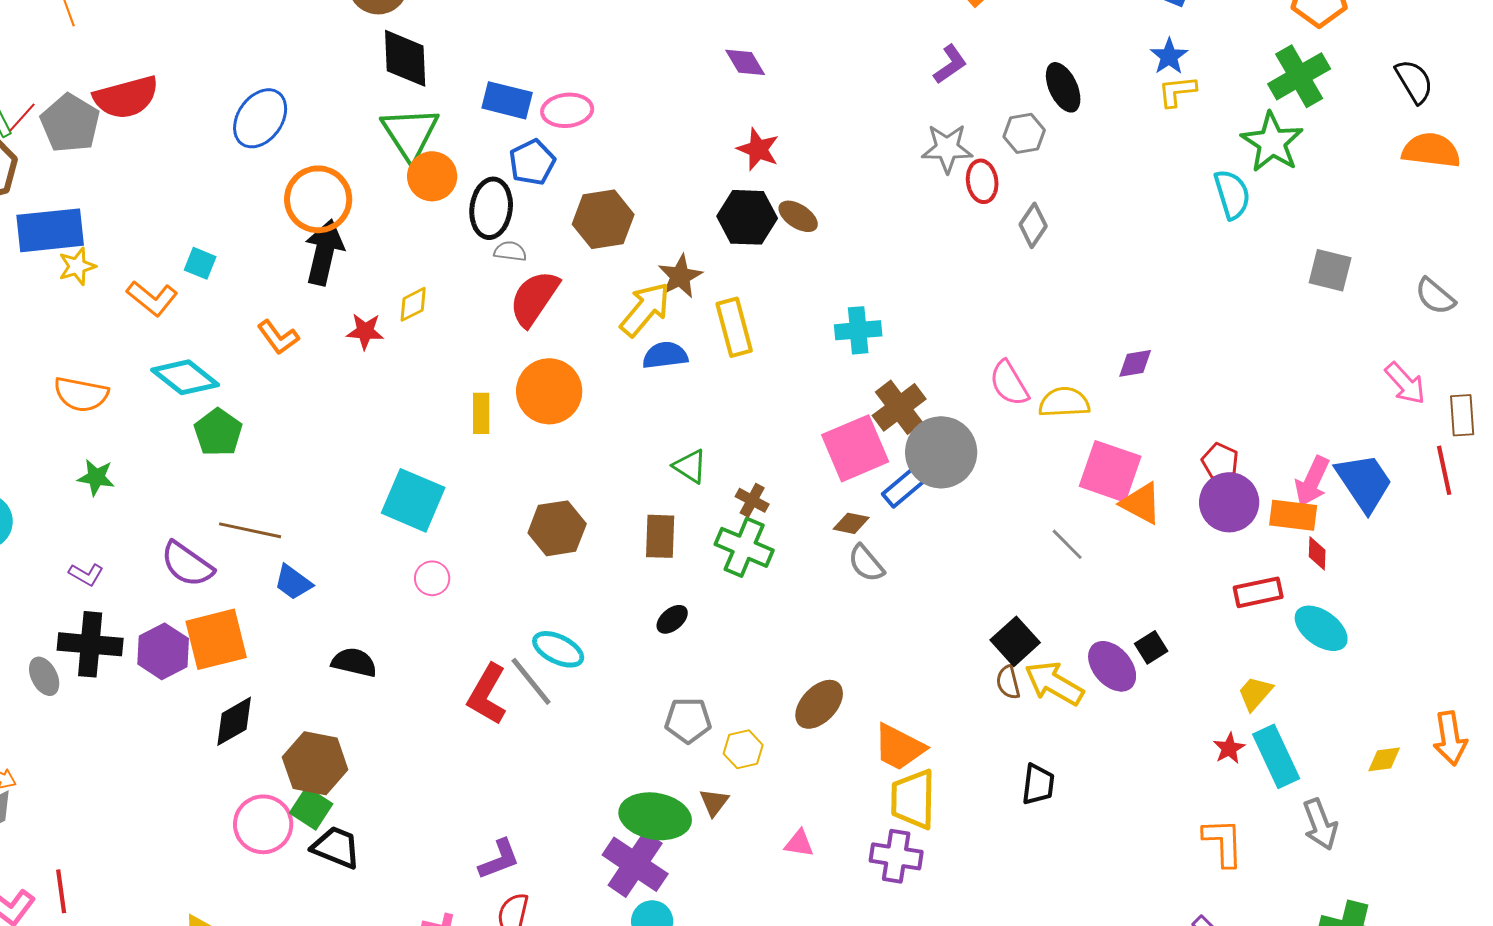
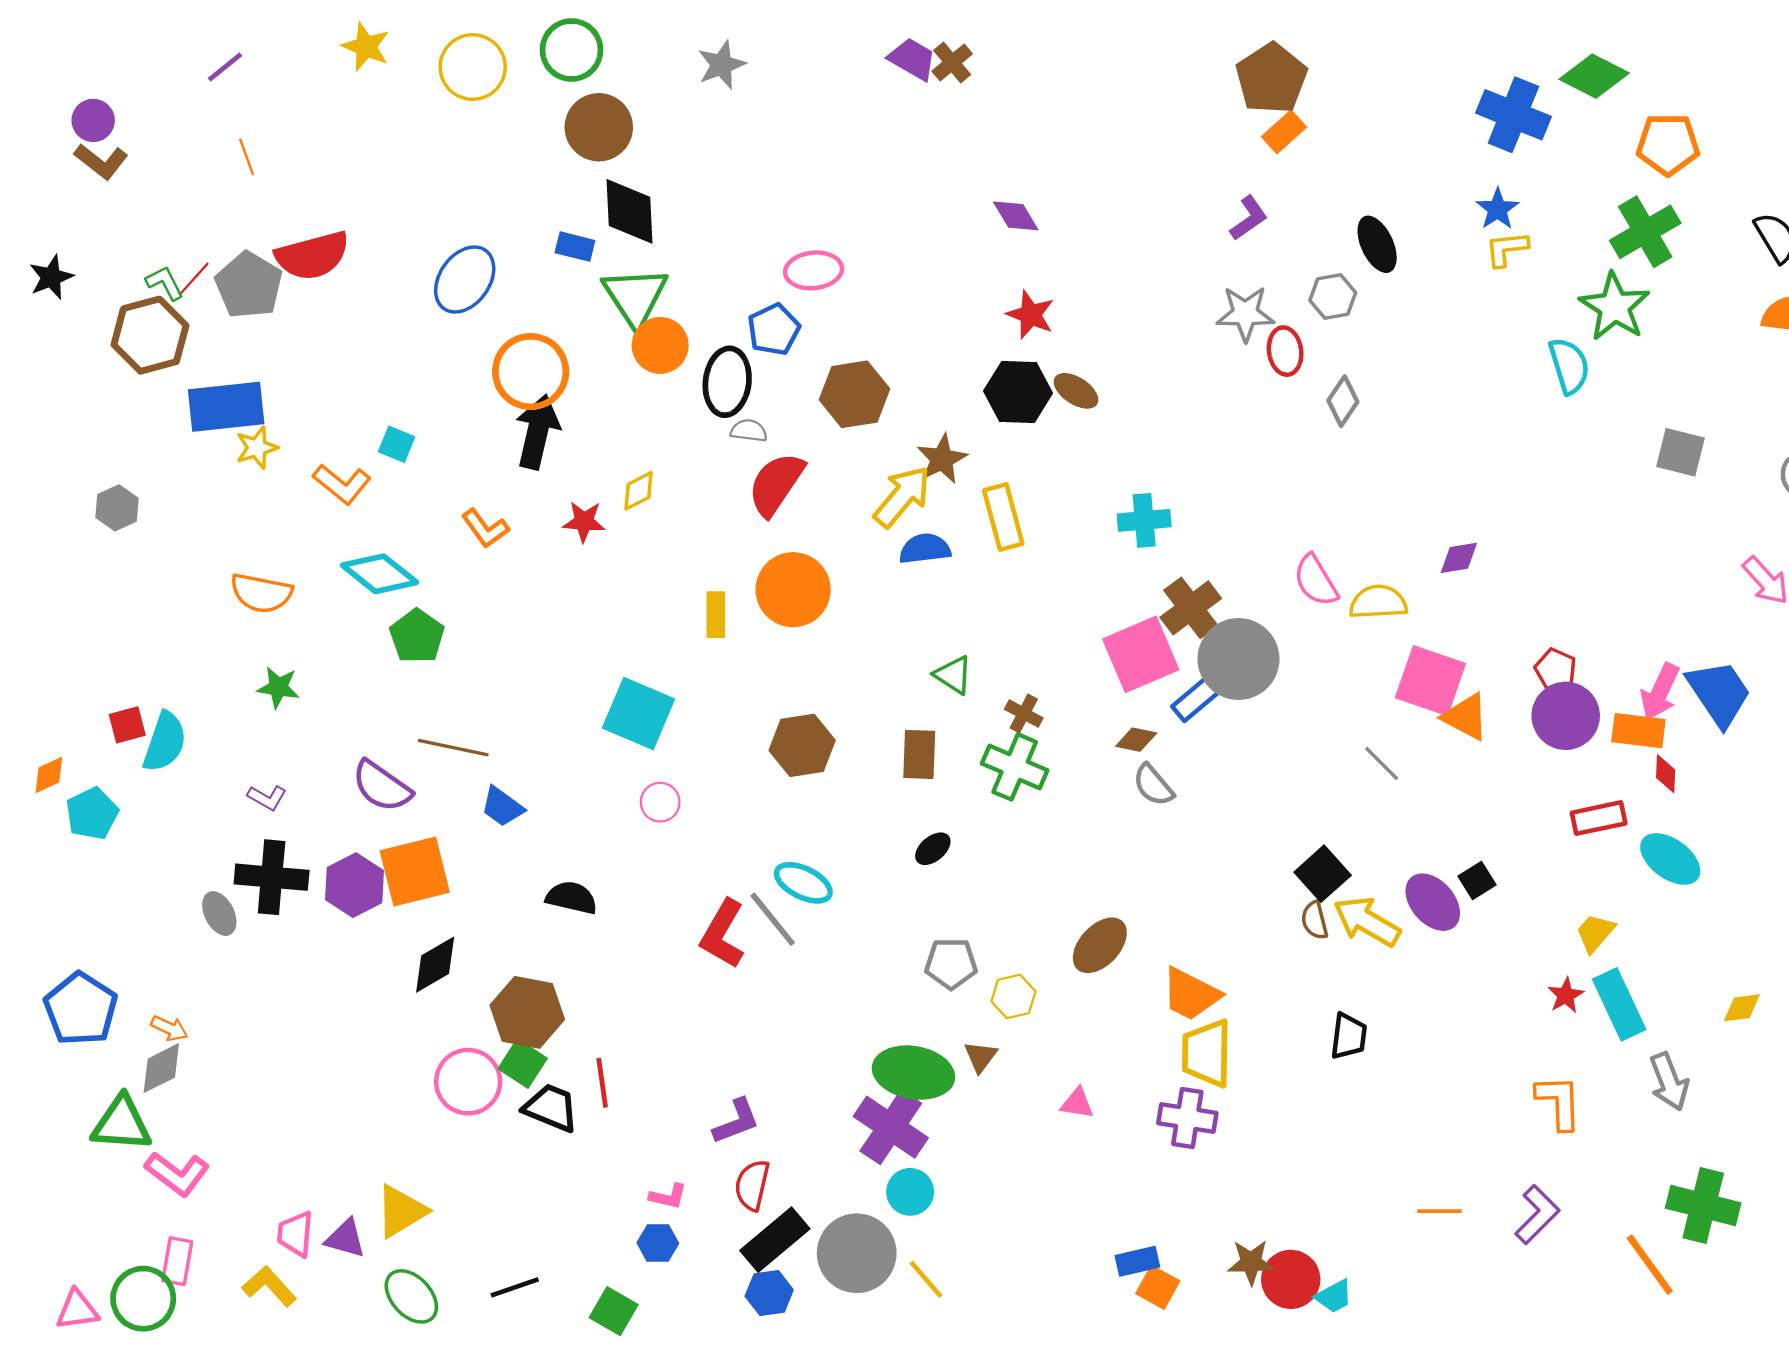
blue rectangle: (507, 100) -> (575, 247), moved, size x0.7
red line: (61, 891) -> (602, 1083), moved

